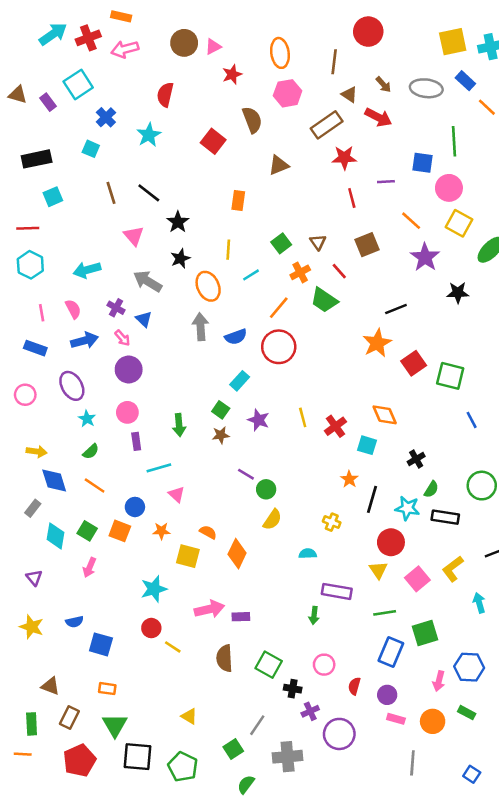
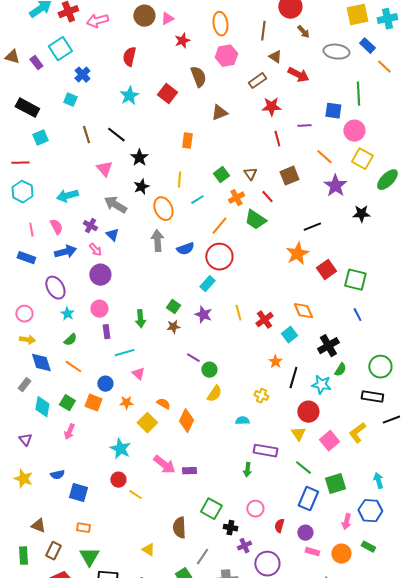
brown arrow: (383, 84) -> (303, 32), moved
brown rectangle: (327, 125) -> (257, 81), size x0.7
cyan star: (149, 135) -> (129, 96), moved
black rectangle: (37, 159) -> (27, 108), turned 40
cyan rectangle: (240, 381) -> (207, 284), moved
pink circle: (25, 395) -> (24, 314), moved
blue line: (472, 420) -> (357, 315), moved
cyan square: (367, 445) -> (289, 335), turned 35
black cross: (416, 459) -> (328, 346), size x1.5
black rectangle: (445, 517) -> (372, 397), moved
yellow square: (188, 556) -> (147, 423), turned 30
cyan star: (154, 589) -> (120, 449), turned -30
cyan arrow: (479, 603) -> (378, 481), moved
pink arrow: (209, 609) -> (164, 465), turned 50
green line: (385, 613) -> (303, 468), turned 48
brown semicircle: (224, 658) -> (179, 528), moved

